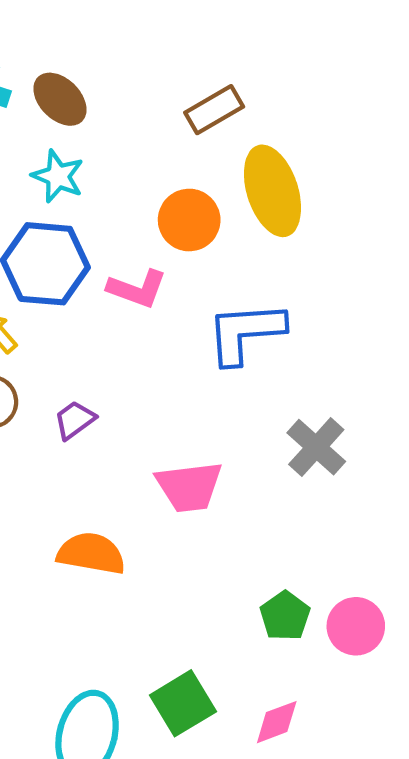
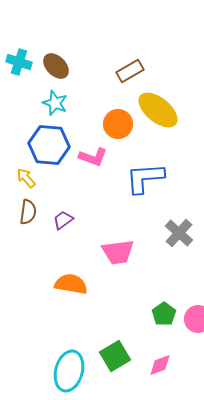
yellow ellipse: (272, 191) -> (158, 110), turned -33

